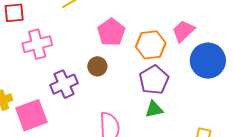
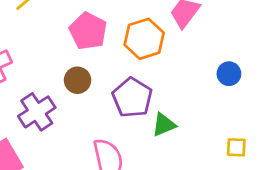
blue circle: (208, 61) -> (229, 74), moved, size x0.5
purple pentagon: (154, 80) -> (132, 98), moved

